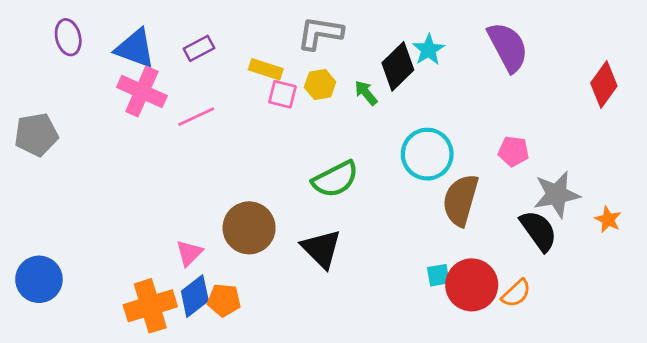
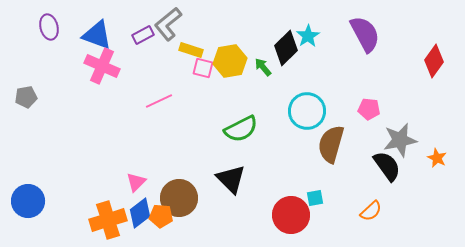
gray L-shape: (320, 33) -> (168, 24), moved, turned -48
yellow hexagon: (320, 85) -> (230, 61), size x1.5
pink line: (196, 117) -> (159, 101), moved
gray pentagon: (36, 135) -> (26, 97), size x0.7
brown circle: (249, 228) -> (179, 198), moved
red circle: (472, 285) -> (291, 215), moved

